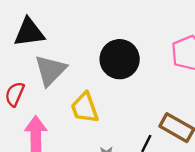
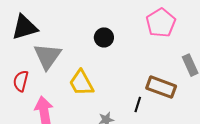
black circle: (120, 59) -> (104, 37), size x0.6

